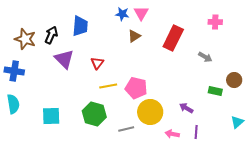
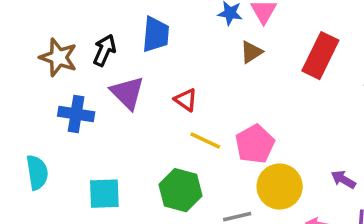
red triangle: (97, 63) -> (186, 100), turned -32
blue cross: (14, 71) -> (76, 114), moved
yellow line: (108, 86) -> (205, 141), turned 36
pink pentagon: (136, 88) -> (255, 144), turned 30

